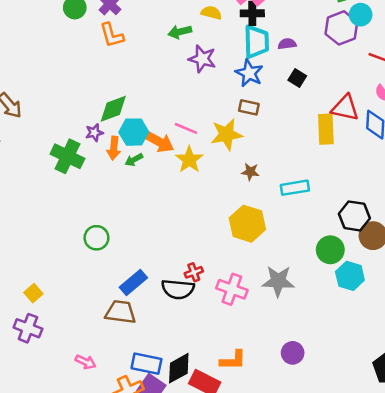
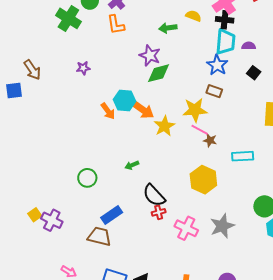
purple star: (202, 59) -> (150, 56), moved
green diamond: (113, 109) -> (159, 73), moved
pink line: (186, 128) -> (200, 130), moved
purple star: (94, 133) -> (83, 68), moved
orange arrow: (114, 148) -> (108, 111), turned -48
green cross: (67, 156) -> (68, 18), moved
green arrow: (134, 160) -> (132, 165), moved
gray star: (278, 281) -> (222, 226), turned -30
black semicircle: (178, 289) -> (154, 195), moved, turned 35
purple cross: (28, 328) -> (52, 220), moved

